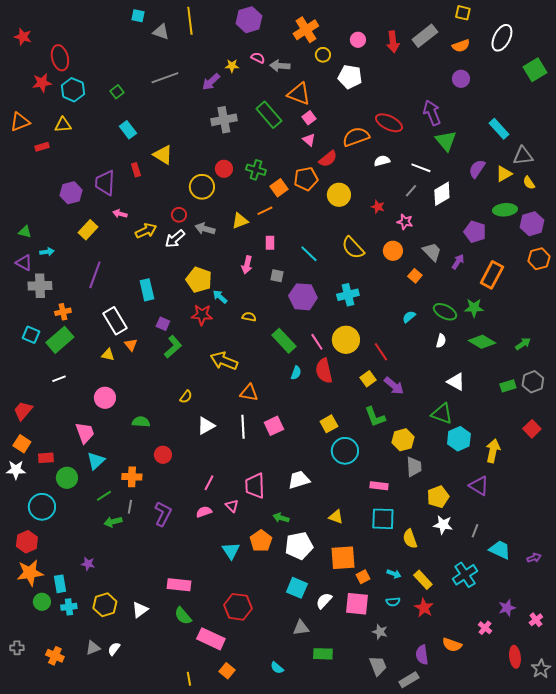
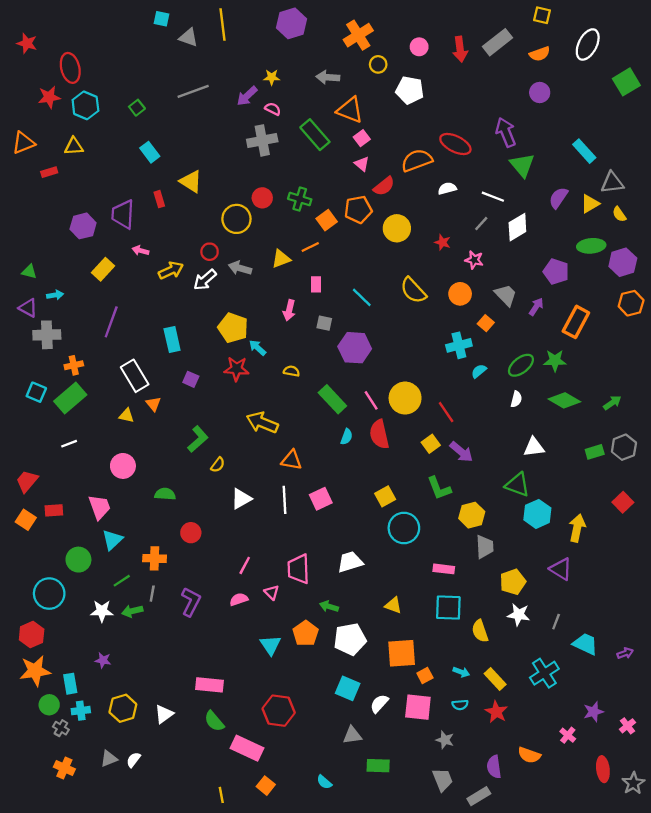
pink semicircle: (258, 58) -> (273, 109), moved
cyan cross: (348, 295) -> (459, 345), moved
green ellipse: (445, 312) -> (521, 365), turned -65
green L-shape: (173, 347) -> (198, 439), moved
white triangle: (456, 382) -> (534, 447), turned -36
red rectangle: (46, 458) -> (54, 510), moved
white star: (16, 470) -> (102, 611), moved
gray cross: (17, 648) -> (61, 728), moved, turned 32

